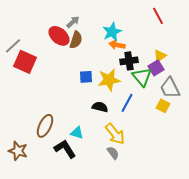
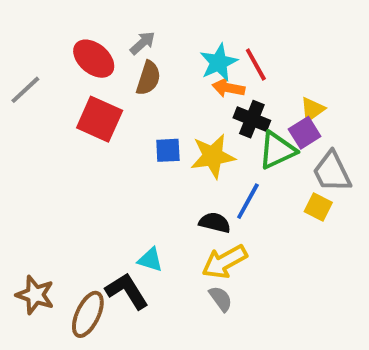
red line: (158, 16) -> (256, 64), moved
red ellipse: (59, 36) -> (94, 59), moved
black cross: (129, 61) -> (252, 119), turned 30
red square: (25, 62) -> (100, 119), moved
green triangle: (142, 77) -> (277, 150), turned 45
black semicircle: (100, 107) -> (215, 223), moved
brown ellipse: (45, 126) -> (88, 314), moved
yellow arrow: (115, 134) -> (225, 262), turned 100

